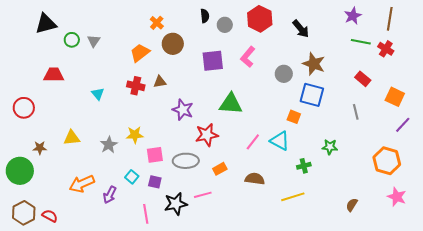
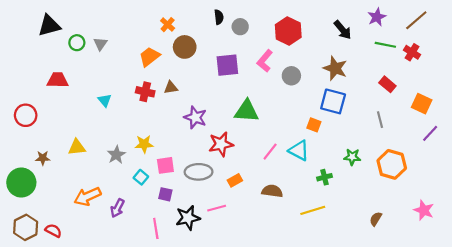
red hexagon: (260, 19) -> (288, 31), moved
brown line: (390, 19) -> (416, 20), turned 40
black arrow: (301, 29) -> (343, 30), moved
gray circle: (284, 74) -> (291, 76), moved
orange hexagon: (387, 161) -> (392, 164), moved
cyan square: (132, 177) -> (141, 177), moved

